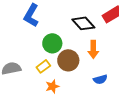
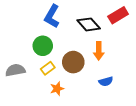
blue L-shape: (31, 15) -> (52, 16), moved
green circle: (52, 43) -> (43, 46), moved

